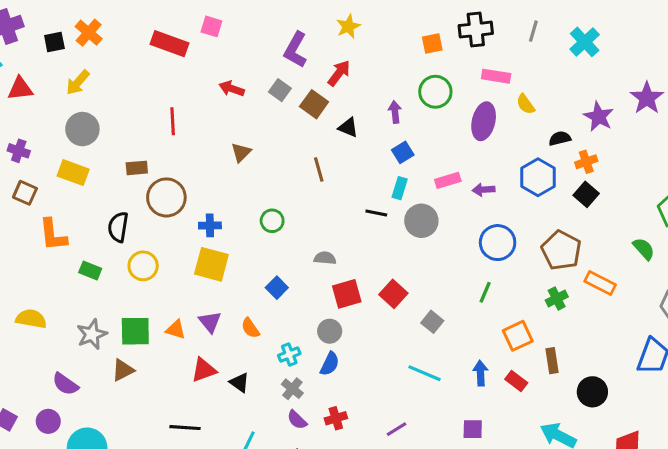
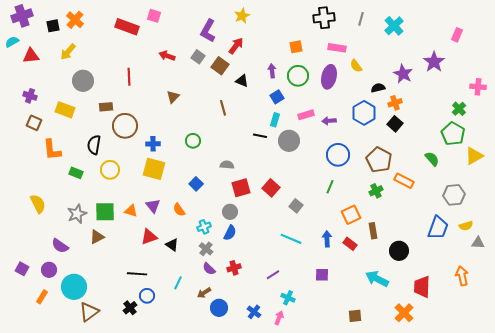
orange square: (432, 44) -> (296, 47), moved
green circle: (435, 92) -> (298, 76), moved
gray circle: (82, 129) -> (83, 81), moved
yellow semicircle: (31, 319) -> (38, 204), turned 54

